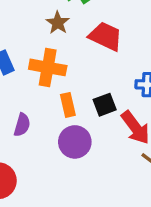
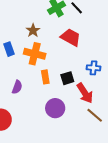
brown star: (58, 23) -> (33, 30), moved
purple circle: (75, 142) -> (55, 108), moved

